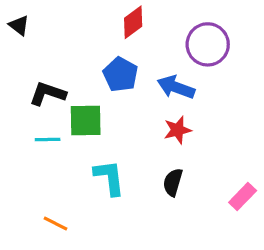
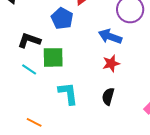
blue pentagon: (120, 75) -> (62, 18), moved
cyan line: (48, 140) -> (29, 69), turned 35

